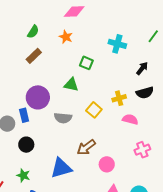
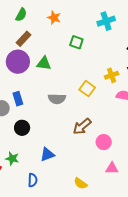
cyan cross: (117, 44) -> (106, 21), turned -30
green triangle: (71, 85) -> (44, 63), moved
purple circle: (38, 97) -> (18, 62), moved
blue triangle: (61, 168) -> (47, 154), moved, size x0.7
green star: (23, 175) -> (12, 159), moved

